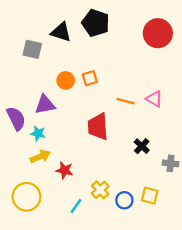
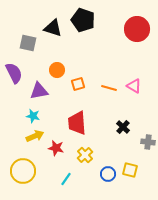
orange square: (90, 78) -> (78, 84), moved
purple semicircle: (16, 118) -> (14, 73), moved
red trapezoid: (98, 127) -> (77, 123), moved
yellow cross: (100, 190) -> (85, 155), moved

